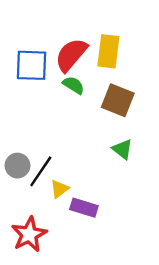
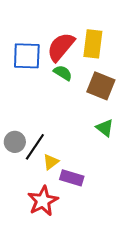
red star: (29, 234) -> (43, 201), moved

